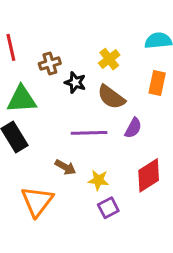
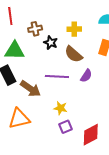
yellow cross: (109, 59) -> (74, 29), turned 32
brown arrow: (65, 167) -> (30, 89), moved, size x1.5
red diamond: (149, 175) -> (91, 135), moved
orange triangle: (37, 201) -> (19, 119), turned 35

